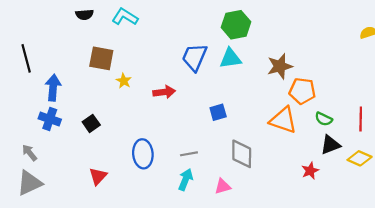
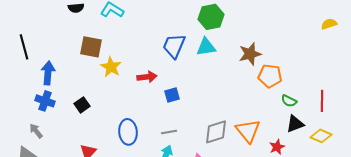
yellow star: (124, 81) -> (111, 67), size x1.5
blue square: (218, 112) -> (172, 95), moved
orange triangle: (283, 120) -> (248, 131), moved, turned 32
gray arrow: (29, 153) -> (36, 131), moved
gray diamond: (242, 154) -> (216, 132), turned 72

